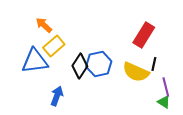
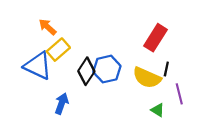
blue triangle: (35, 61) -> (38, 66), turned 32
green triangle: (164, 102) -> (158, 110), moved

